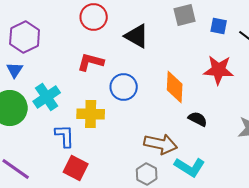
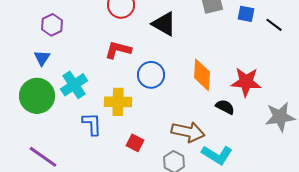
purple hexagon: (25, 37) -> (52, 25), size x0.7
red star: (219, 70) -> (246, 82), moved
red square: (76, 168) -> (135, 143), moved, size x0.7

